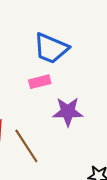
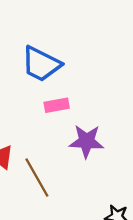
blue trapezoid: (51, 48) -> (41, 64), moved

